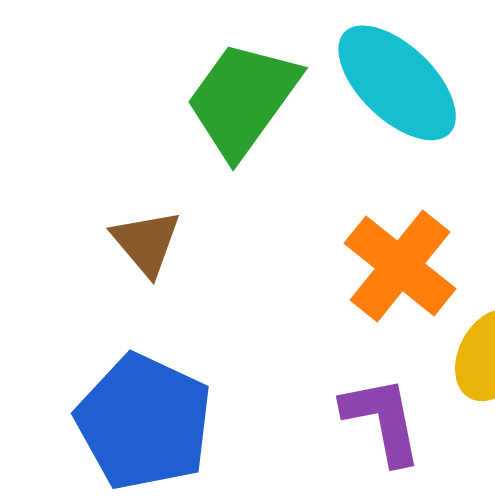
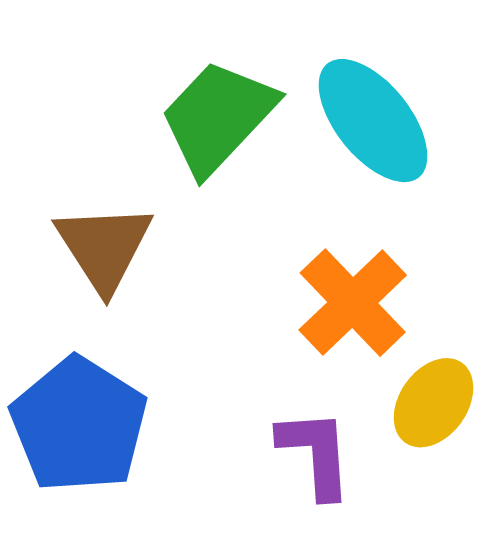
brown triangle: (146, 243) -> (104, 247), size x1.4

